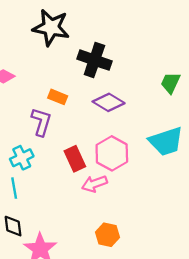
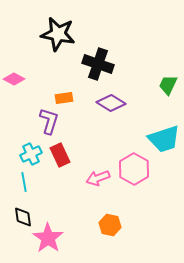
orange rectangle: (58, 97) -> (64, 98), turned -30
pink hexagon: (112, 153) -> (134, 169), moved
red rectangle: (75, 159) -> (60, 155), moved

